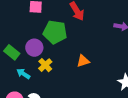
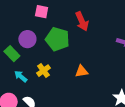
purple circle: (34, 48) -> (27, 39), moved

